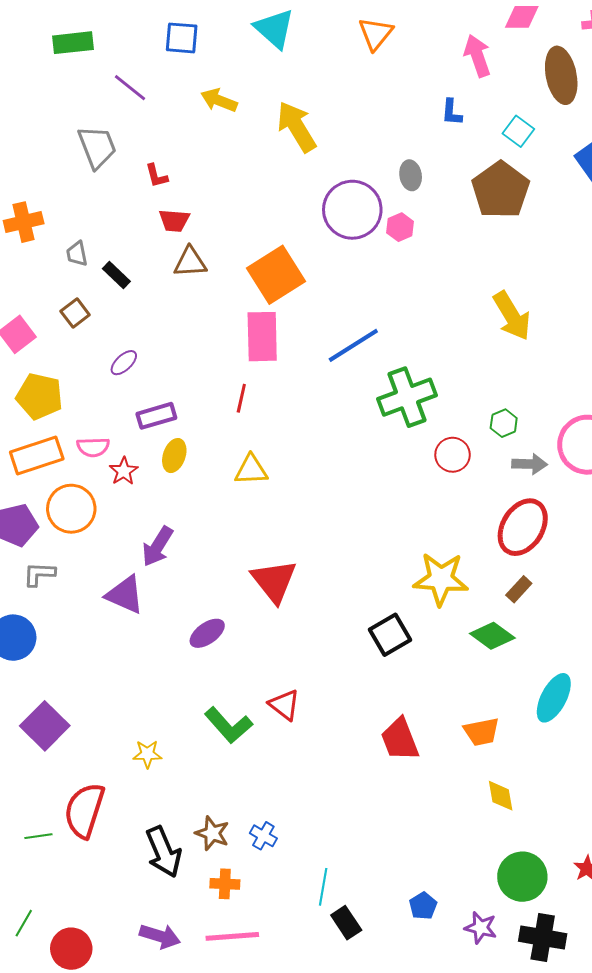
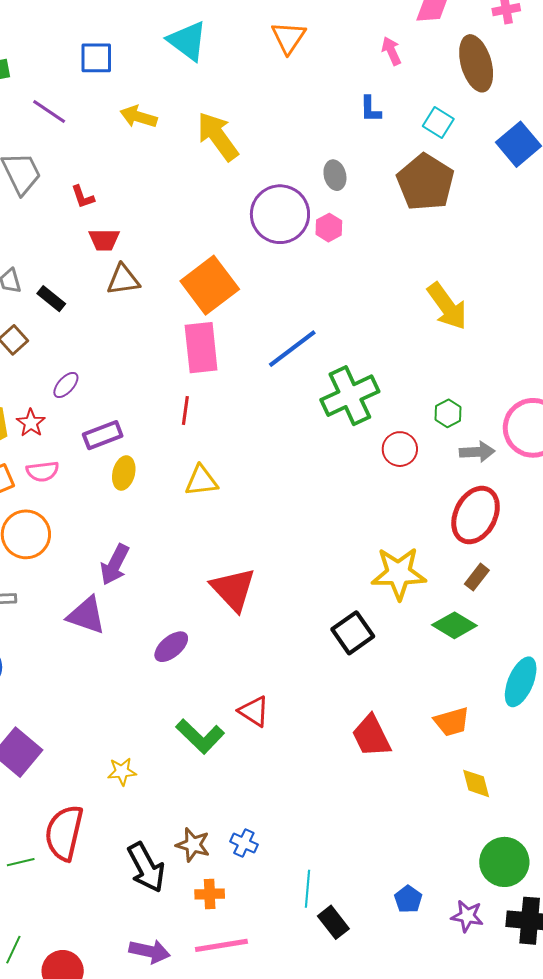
pink arrow: (477, 56) -> (391, 51), size x0.7
red star: (124, 471) -> (31, 423), moved

